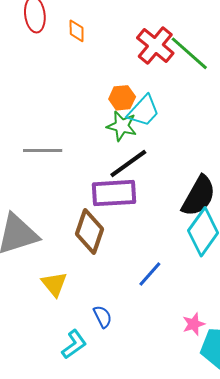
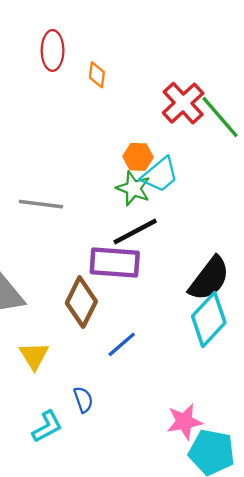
blue line: (150, 274) -> (122, 344), moved
pink star: (194, 324) -> (184, 422), size x1.4

